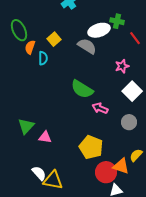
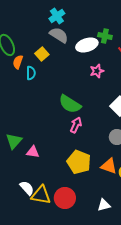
gray semicircle: (87, 46) -> (59, 35), moved
pink star: (122, 66) -> (97, 71), moved
pink arrow: (100, 108) -> (76, 125), moved, turned 91
orange triangle: (121, 166) -> (109, 166), moved
red circle: (106, 172) -> (65, 198), moved

